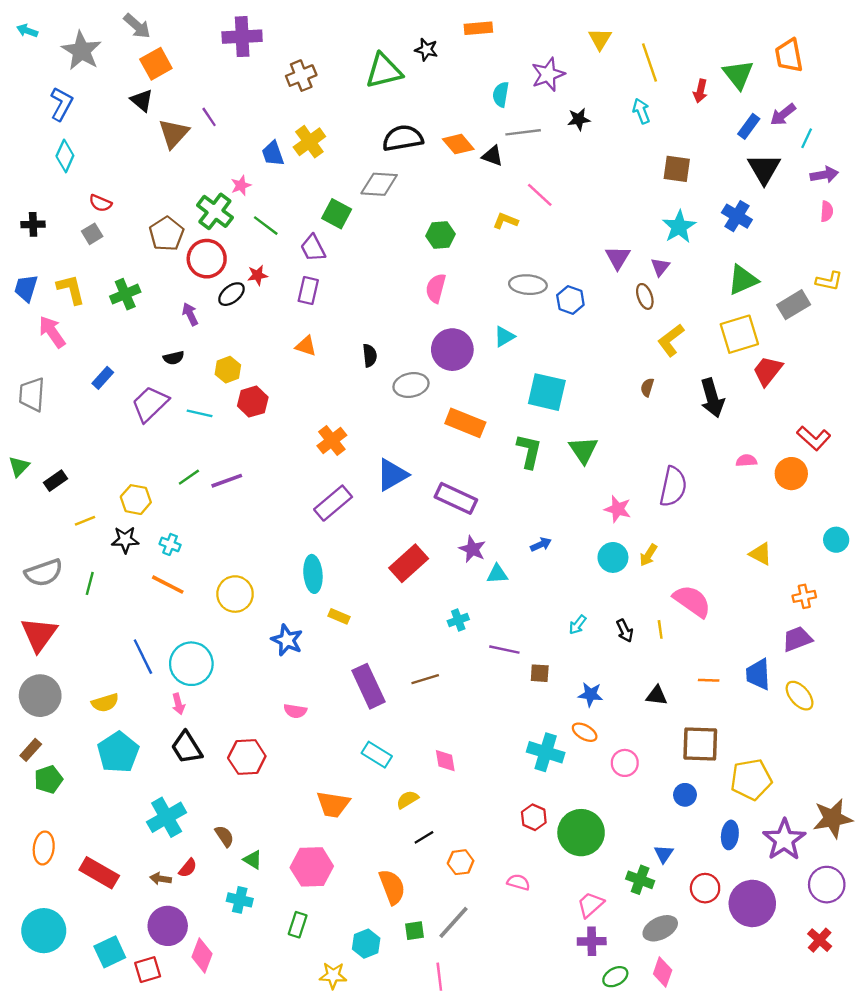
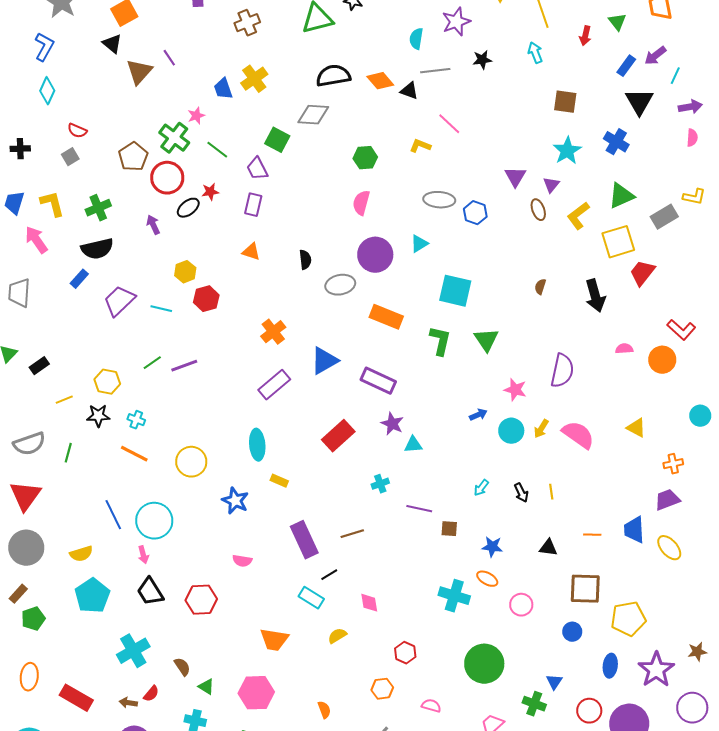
green triangle: (738, 74) -> (617, 22), size x0.7
yellow L-shape: (671, 340) -> (578, 216), moved
black semicircle: (174, 358) -> (97, 249), moved, size x1.8
blue arrow: (541, 544) -> (478, 415), moved
pink semicircle: (692, 601) -> (578, 435), moved
red hexagon: (534, 817) -> (405, 653), moved
brown star: (833, 818) -> (697, 652), size x0.6
black line: (424, 837) -> (329, 575), moved
orange semicircle: (392, 887) -> (324, 710), size x0.6

